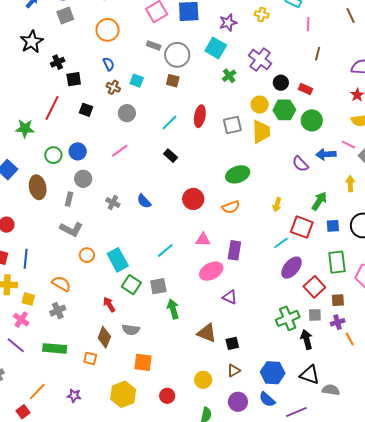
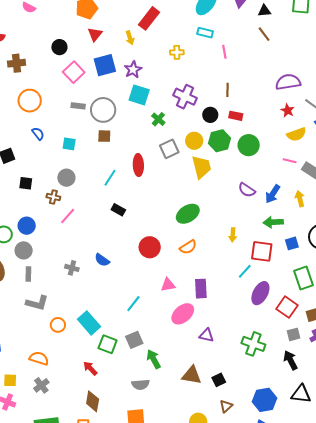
purple star: (228, 23) -> (133, 70), moved
brown line: (318, 54) -> (227, 90), moved
brown cross: (113, 87) -> (53, 197), moved
gray square: (232, 125) -> (169, 149), moved
blue arrow: (326, 154) -> (273, 194), moved, turned -42
gray circle: (83, 179) -> (24, 250), moved
green arrow: (319, 201) -> (273, 222), turned -114
green cross: (288, 318) -> (253, 344), moved, turned -35
gray semicircle: (131, 330) -> (140, 384), moved

